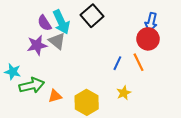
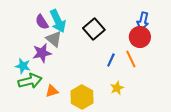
black square: (92, 16) -> (94, 29), moved
purple star: (37, 45) -> (42, 53), moved
cyan star: (13, 72) -> (23, 66), moved

